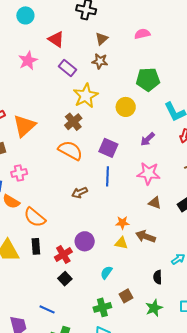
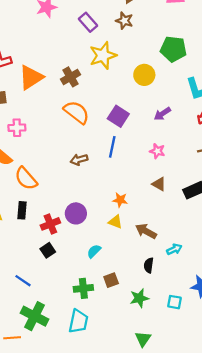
brown cross: (73, 122) -> (71, 77), moved
pink star: (149, 173) -> (157, 151), size x0.6
brown arrow: (146, 236) -> (146, 231), moved

